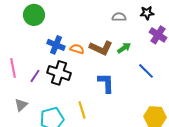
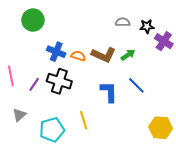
black star: (147, 13) -> (147, 26), moved
blue line: (146, 71) -> (136, 85), moved

